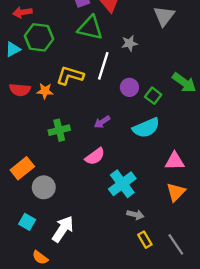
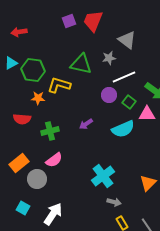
gray triangle: (164, 16) -> (127, 40), moved, turned -30
green triangle: (90, 28) -> (81, 64), moved
green hexagon: (39, 37) -> (33, 70), moved
white line: (103, 66) -> (124, 77), moved, turned 50
red semicircle: (20, 90) -> (22, 119), moved
pink semicircle: (95, 156) -> (54, 160), moved
pink triangle: (175, 161) -> (147, 114), moved

